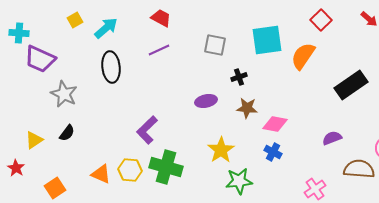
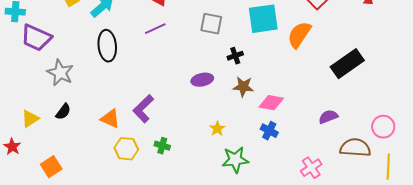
yellow star: (221, 150) -> (217, 129), size x0.6
green cross: (166, 167) -> (162, 146), size x0.5
orange triangle: (101, 174) -> (110, 119), moved

